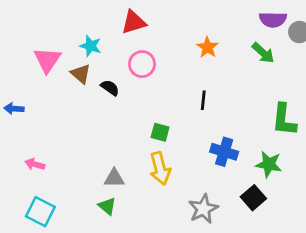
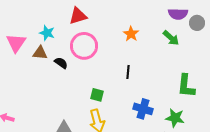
pink circle: (142, 64) -> (84, 46), size x1.4
brown triangle: (81, 74) -> (40, 53), turned -35

